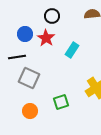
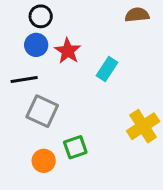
black circle: (52, 16) -> (41, 16), moved
green square: (61, 102) -> (75, 147), moved

